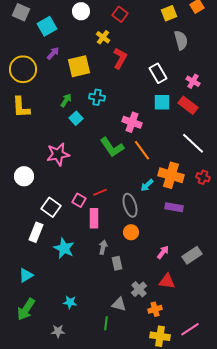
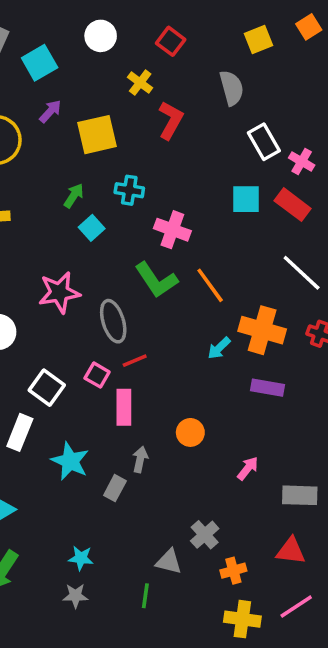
gray semicircle: (181, 40) -> (232, 88), moved
white rectangle: (158, 73) -> (264, 142), moved
pink cross: (132, 122) -> (172, 230), moved
gray ellipse: (130, 205) -> (113, 321), moved
gray rectangle: (192, 255) -> (300, 495), moved, turned 36
gray rectangle: (117, 263) -> (115, 488), moved, turned 40
red triangle: (167, 281) -> (291, 551), moved
gray star: (58, 331) -> (75, 596), moved

